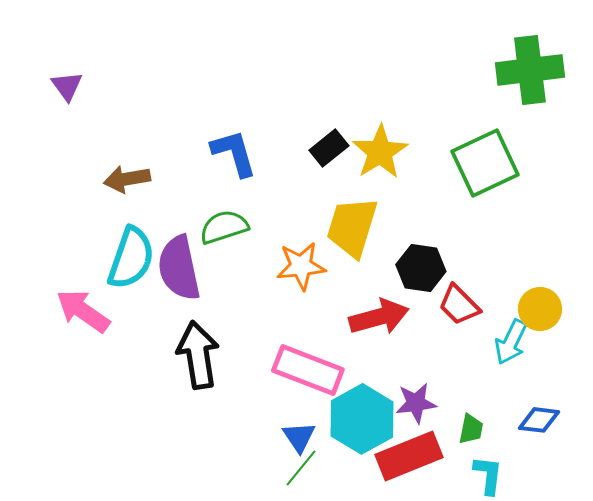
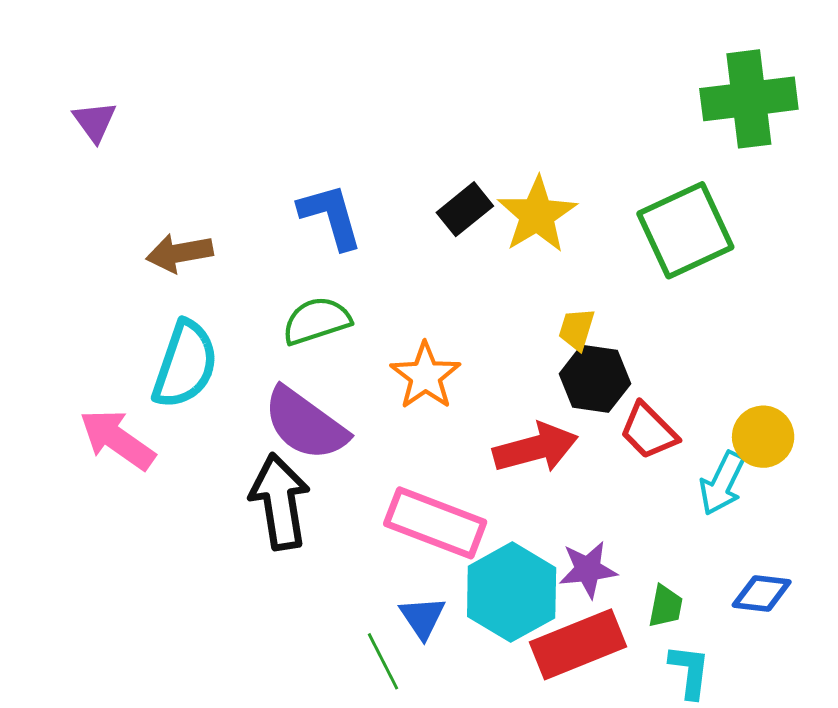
yellow trapezoid: (352, 227) -> (577, 329), moved, size x0.5
orange star: (301, 266) -> (425, 376), turned -30
purple semicircle: (179, 268) -> (305, 424), moved, turned -42
green line: (301, 468) -> (383, 661), moved, turned -66

